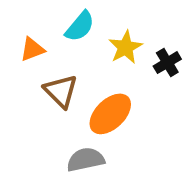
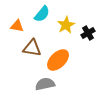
orange triangle: (32, 49) -> (17, 26), turned 32
brown triangle: (61, 91) -> (32, 48), turned -36

